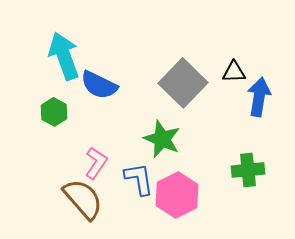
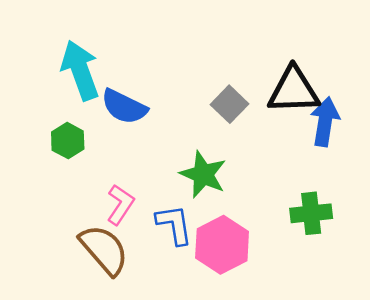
black triangle: (234, 72) -> (294, 90), size x1.8
gray square: (183, 83) -> (230, 104), size x0.6

